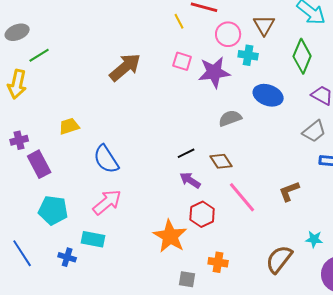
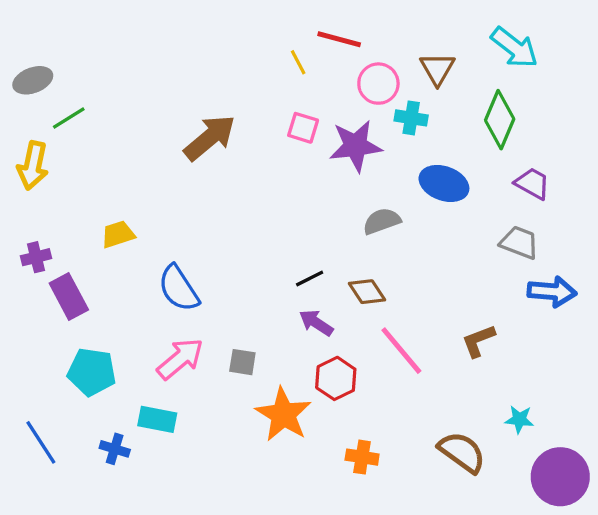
gray trapezoid: (314, 131) -> (519, 242), turned -120
brown semicircle: (279, 259) -> (462, 452), turned 88
gray square: (187, 279) -> (242, 362), moved

